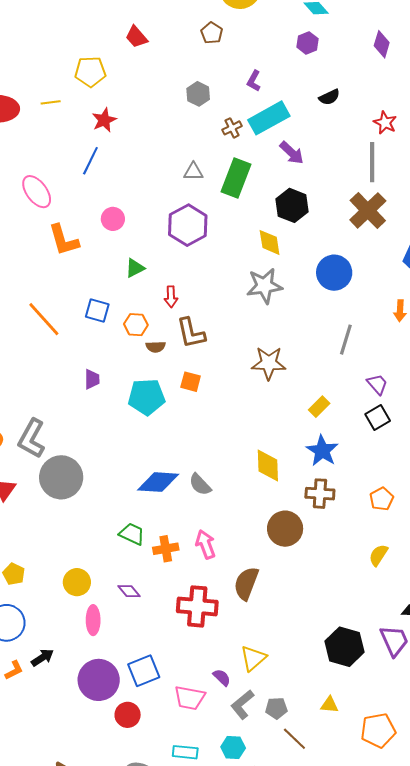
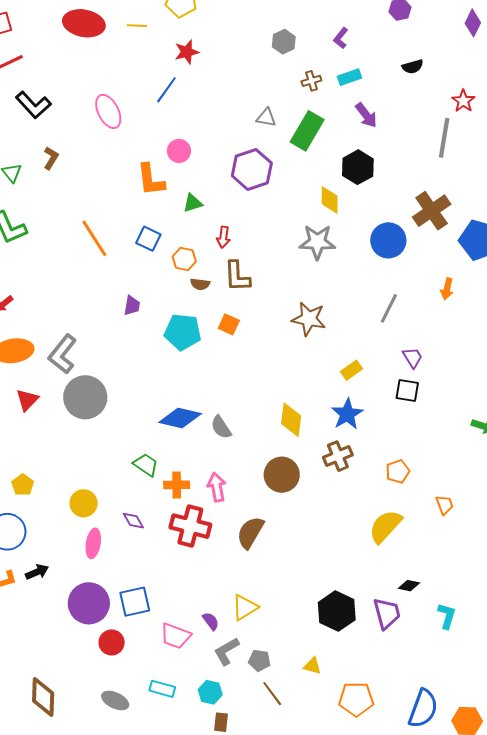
cyan rectangle: (269, 118) -> (349, 77), size x0.6
brown cross: (368, 210) -> (432, 211), moved
orange L-shape: (64, 240) -> (151, 180), moved
black square: (378, 418) -> (407, 391), turned 30
brown cross: (320, 494) -> (338, 456), turned -36
brown circle: (285, 529) -> (282, 475), moved
yellow semicircle: (378, 555) -> (385, 526), size x1.6
red cross: (197, 606) -> (190, 526), moved

